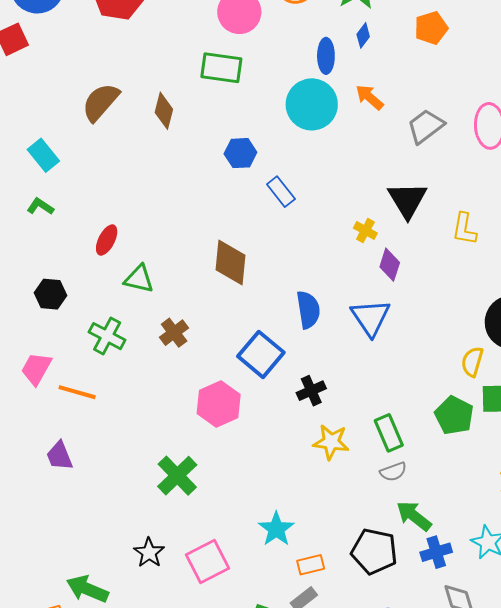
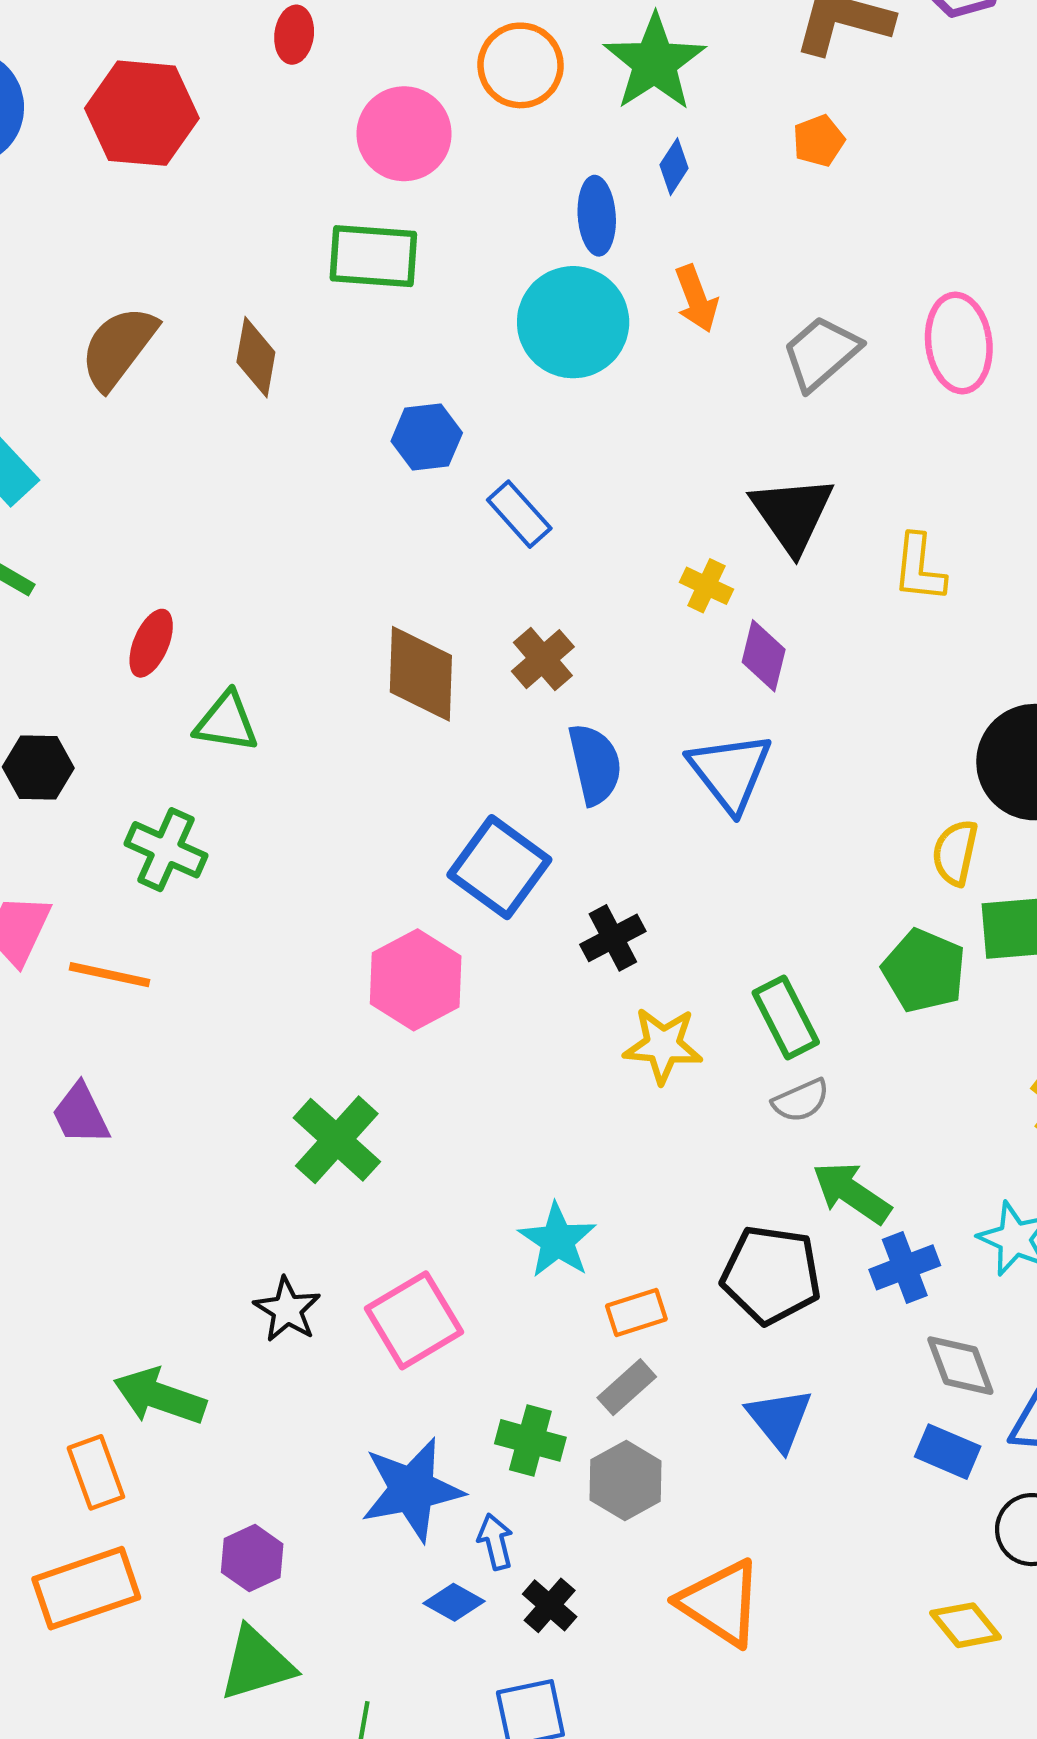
orange pentagon: (431, 28) -> (819, 141), size x0.7
orange arrow: (370, 97) -> (696, 299), turned -148
brown cross: (174, 333) -> (543, 659), moved

